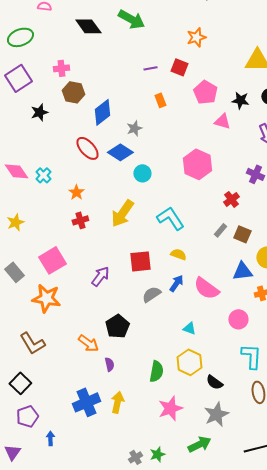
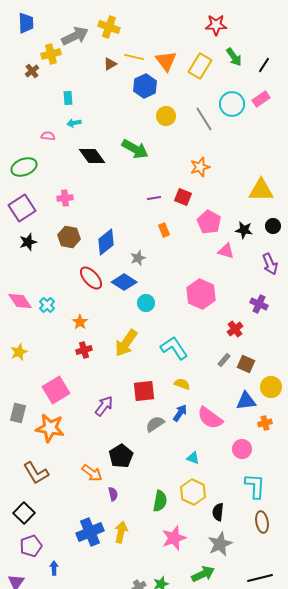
brown hexagon: (73, 92) -> (69, 237), moved
black star: (39, 112) -> (28, 242), moved
gray rectangle: (14, 272) -> (18, 413), moved, turned 54
black semicircle: (214, 382) -> (218, 512), turned 60

